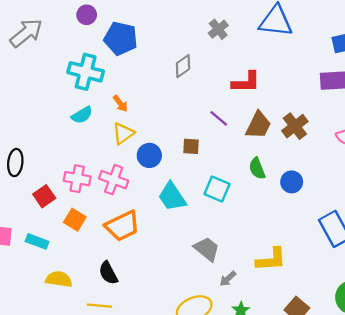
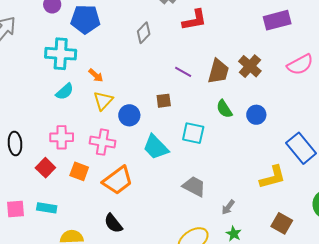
red L-shape: (246, 82) -> (194, 20), moved
pink cross: (77, 179) -> (62, 137), moved
orange square: (75, 220) -> (79, 171), moved
yellow L-shape: (271, 260) -> (273, 177), moved
gray arrow: (228, 279) -> (228, 207), moved

